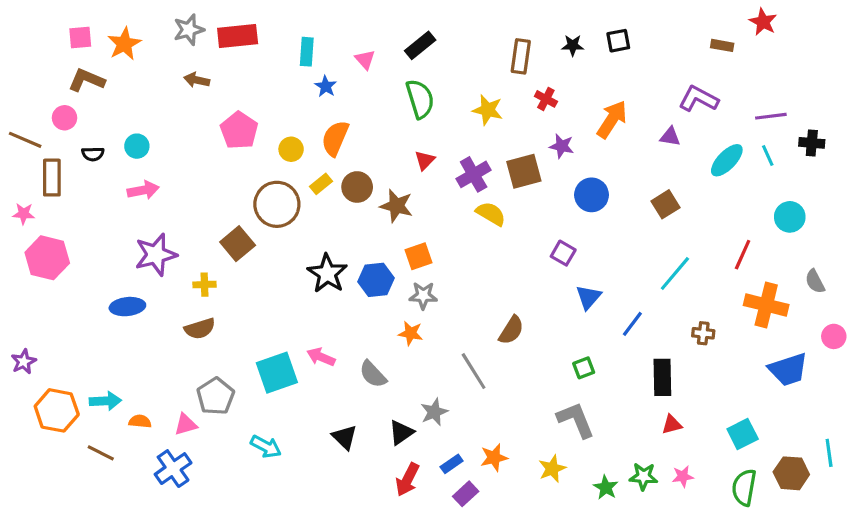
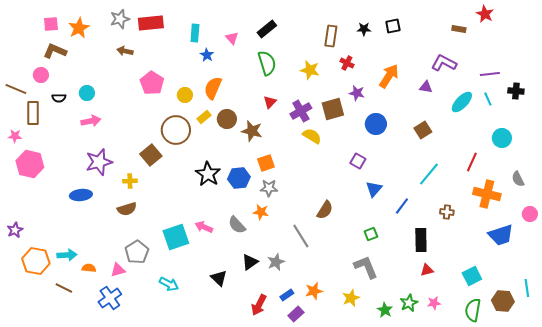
gray semicircle: (373, 374) -> (237, 225), moved
black triangle: (401, 432) -> (250, 262), moved
green star: (643, 476) -> (409, 303), turned -30

